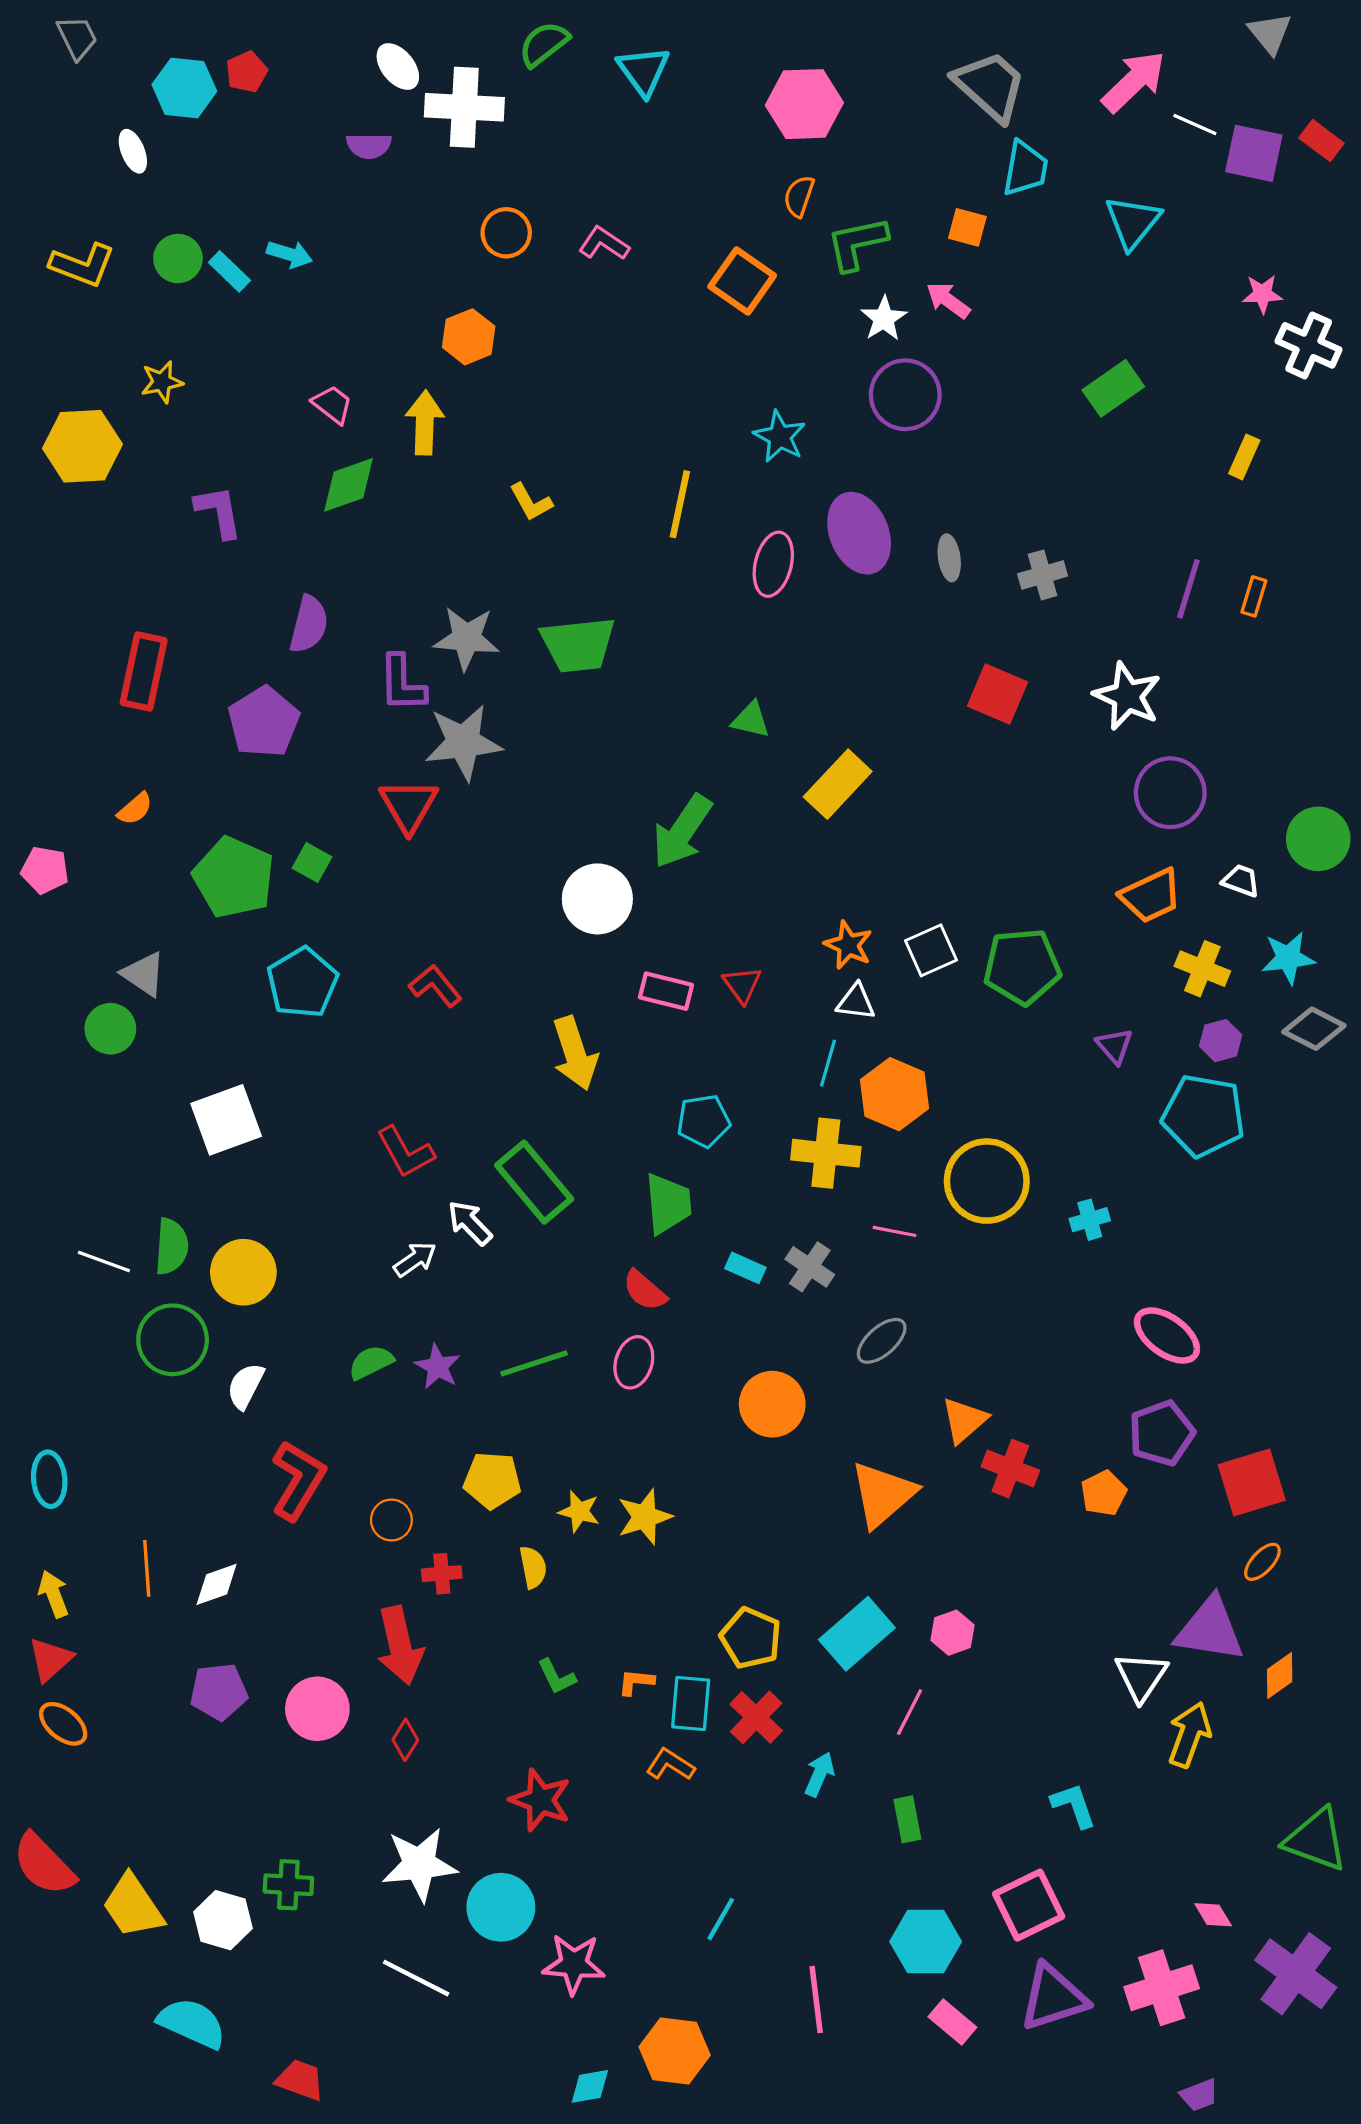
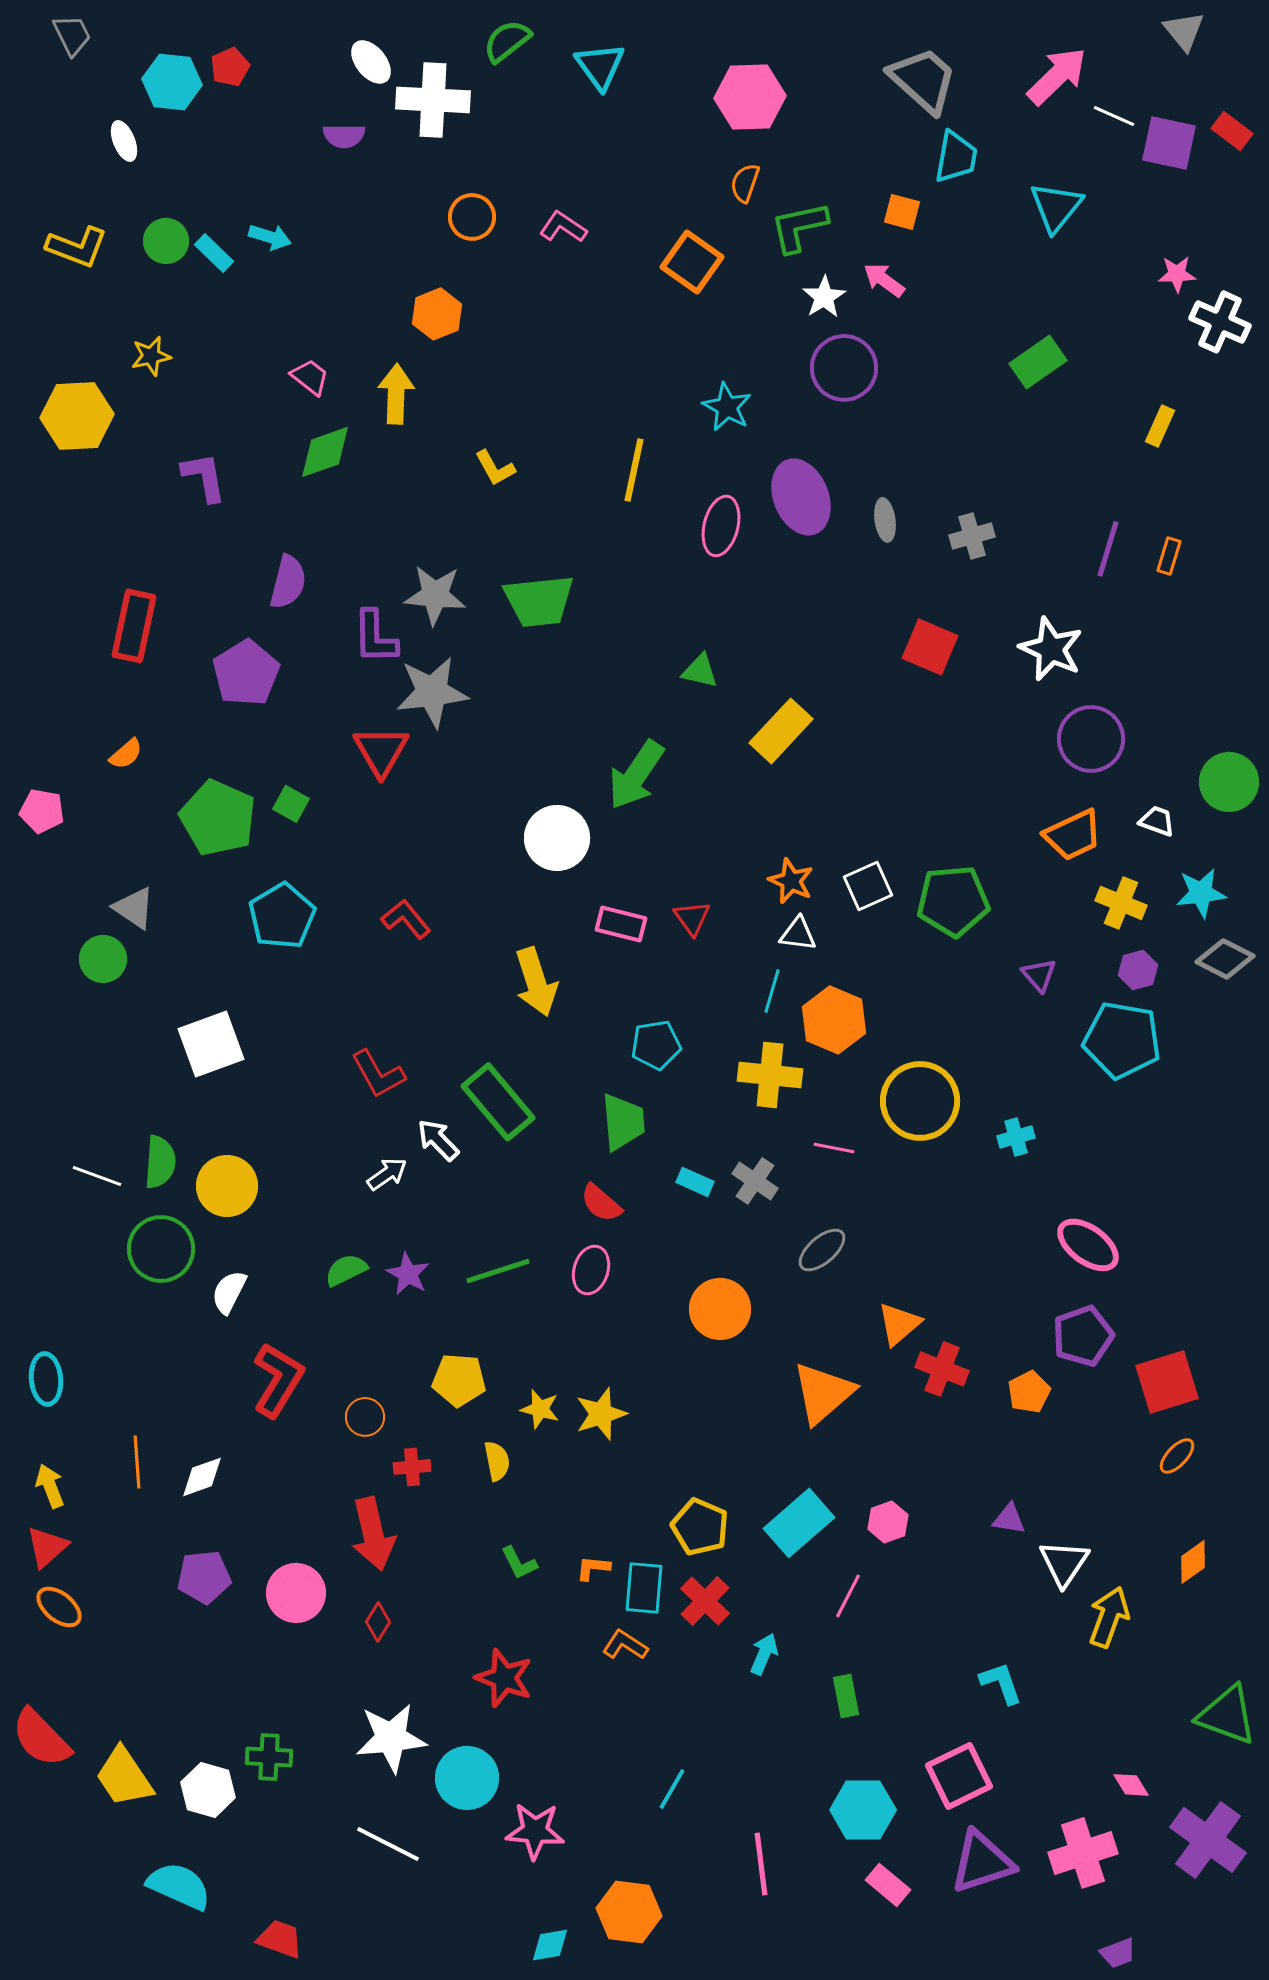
purple triangle: (1210, 1629) -> (1009, 1519), moved, size x0.5

